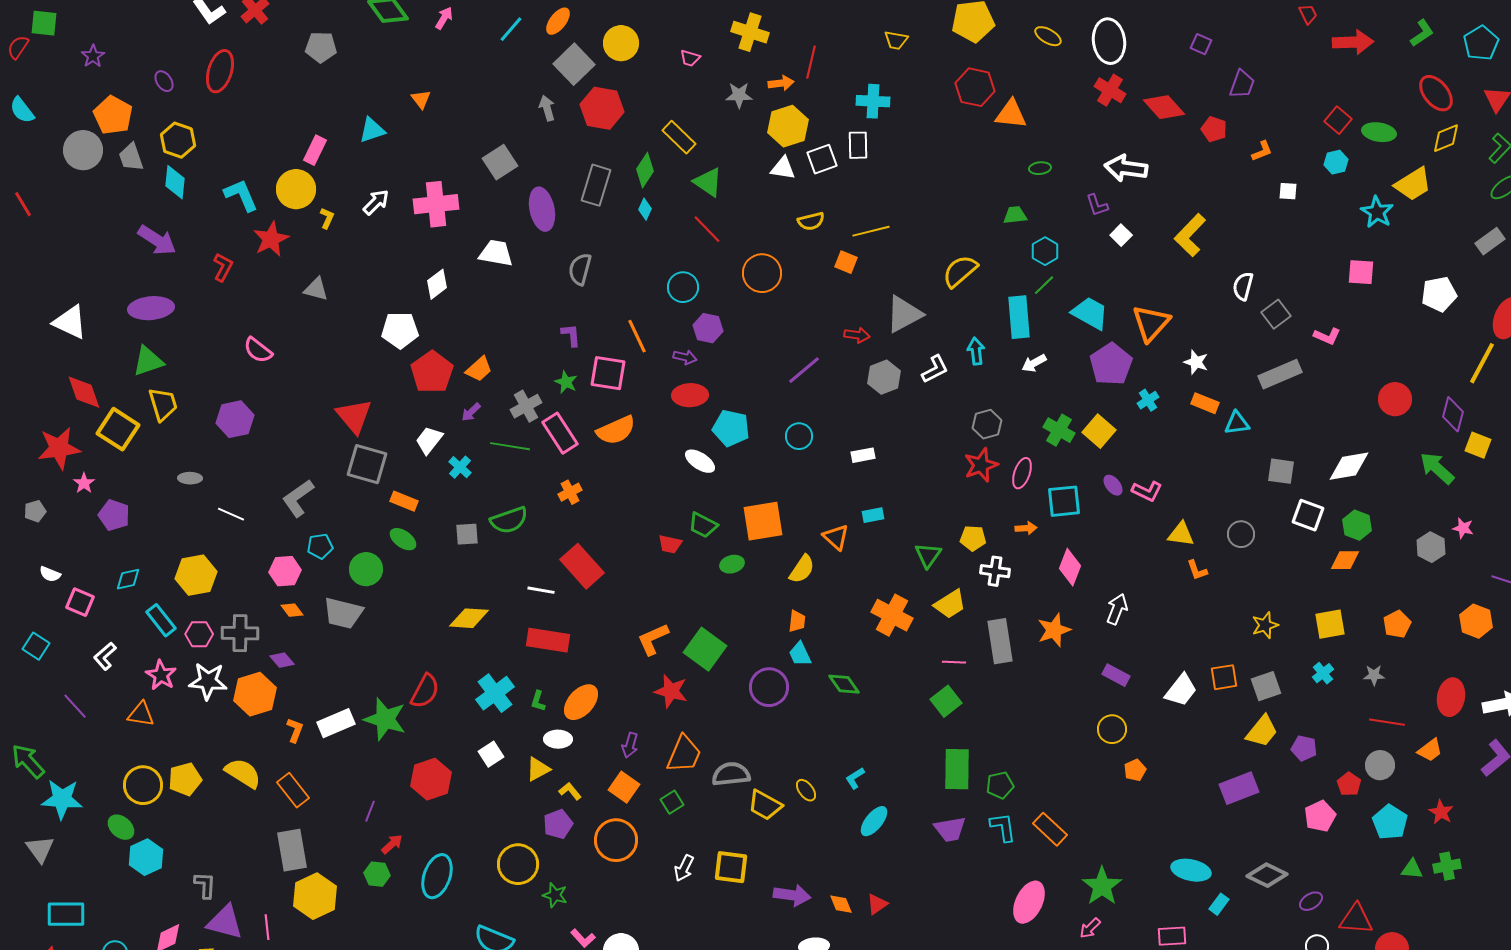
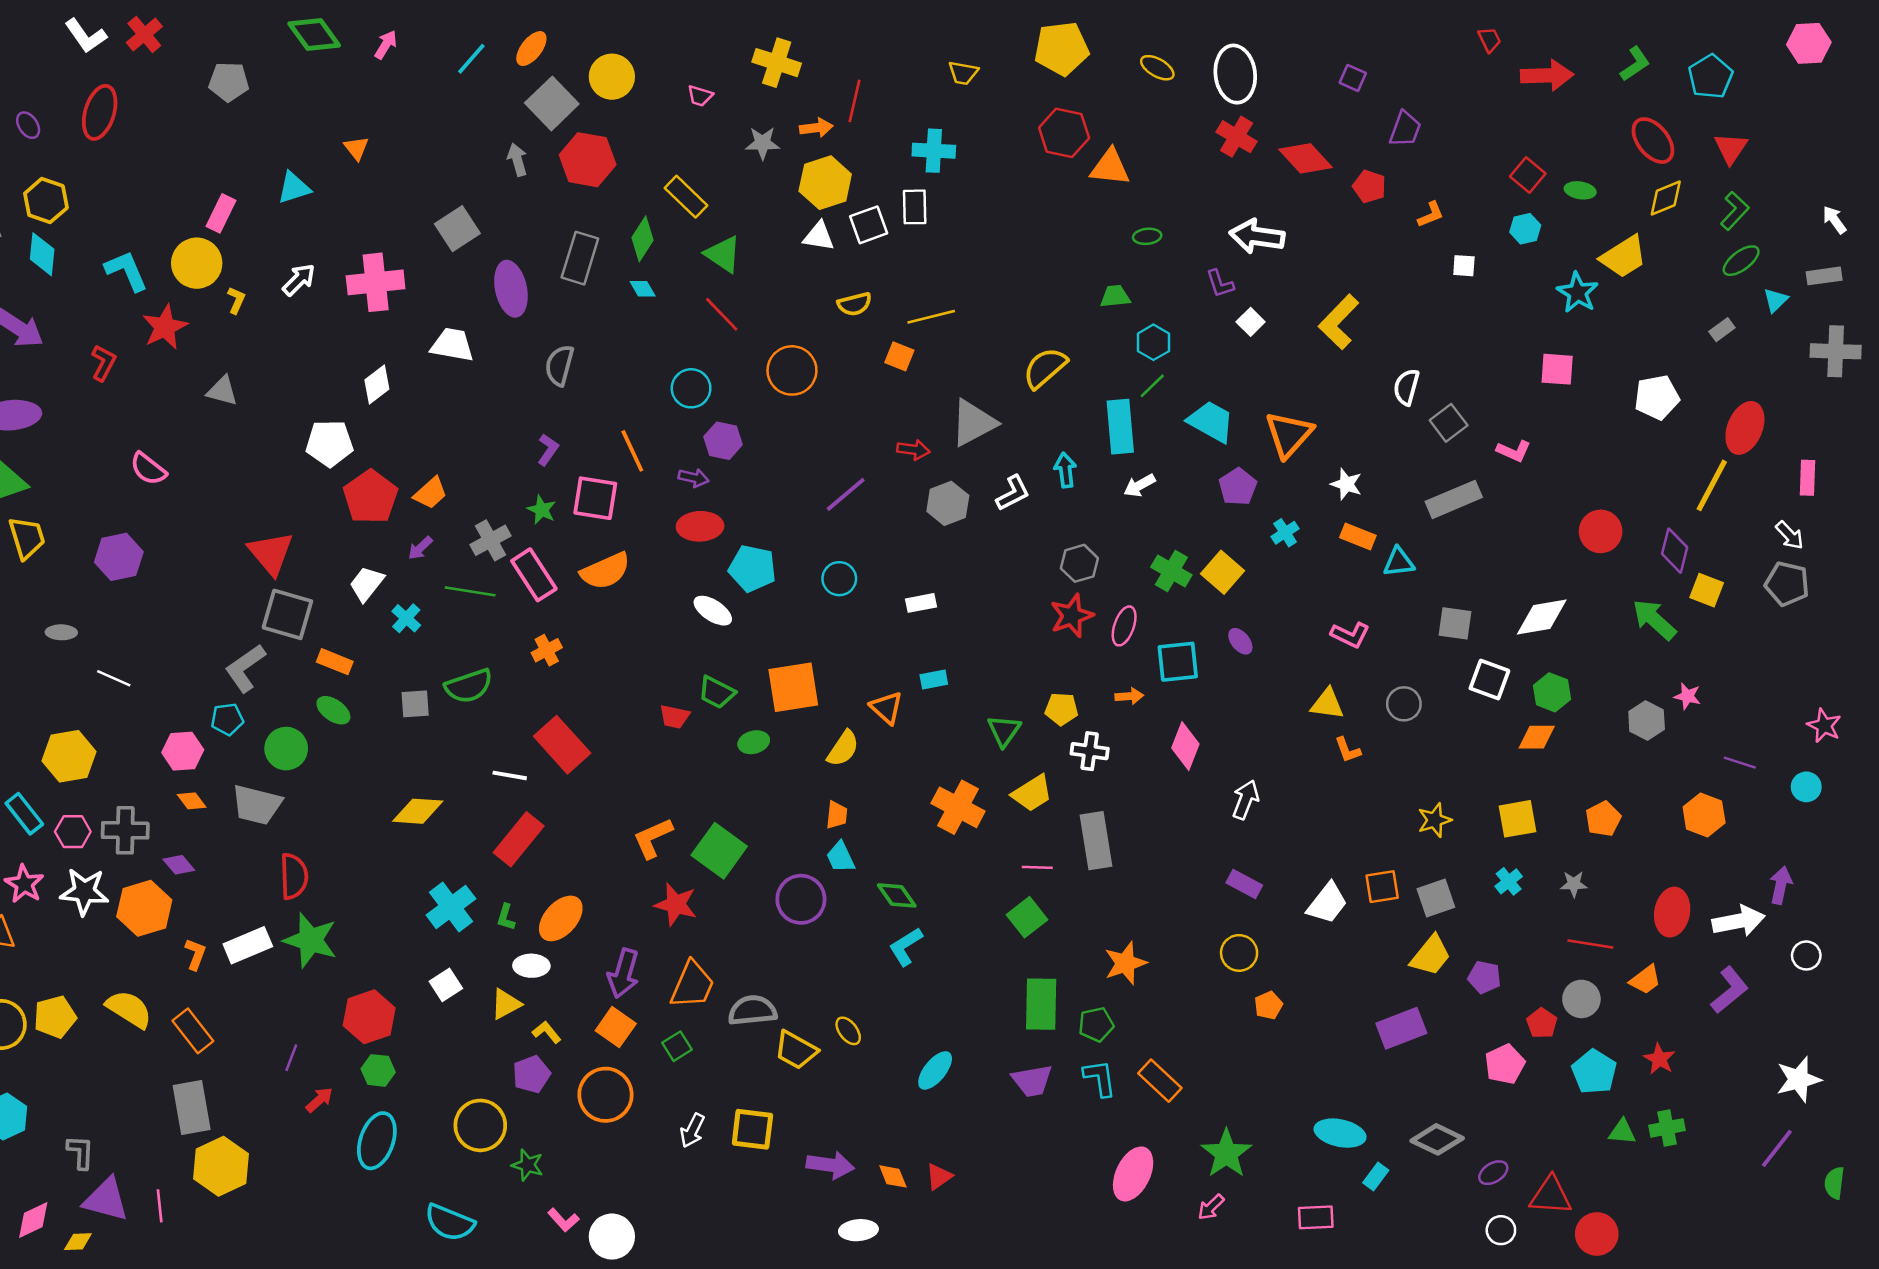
green ellipse: (1379, 132) -> (1580, 190), size x0.7
cyan diamond: (645, 209) -> (643, 289), turned -55
gray rectangle: (1490, 241) -> (1722, 330), size x0.7
purple L-shape: (571, 335) -> (548, 450), turned 40
purple pentagon: (1111, 364) -> (1238, 487), size x0.7
pink L-shape: (1147, 491) -> (1350, 635), moved
gray L-shape: (298, 498) -> (245, 668), moved
orange star: (1054, 630) -> (1125, 963), moved
red rectangle: (548, 640) -> (519, 839), turned -60
red semicircle: (425, 691) -> (294, 876), moved, turned -30
purple arrow: (630, 745) -> (623, 973), size x1.5
cyan L-shape: (855, 778) -> (906, 947), moved, size x1.4
green hexagon: (377, 874) -> (378, 1070), moved

